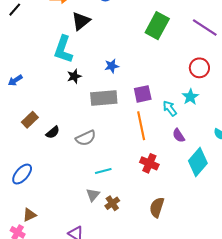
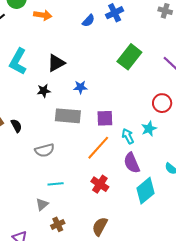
black triangle: (81, 21) -> (56, 63), moved
cyan L-shape: (63, 49) -> (18, 61), moved
orange line: (141, 126) -> (98, 148), turned 44
black semicircle: (53, 132) -> (16, 126), moved, turned -88
purple semicircle: (179, 135) -> (132, 163), size x1.5
brown cross: (112, 203) -> (58, 224), moved

